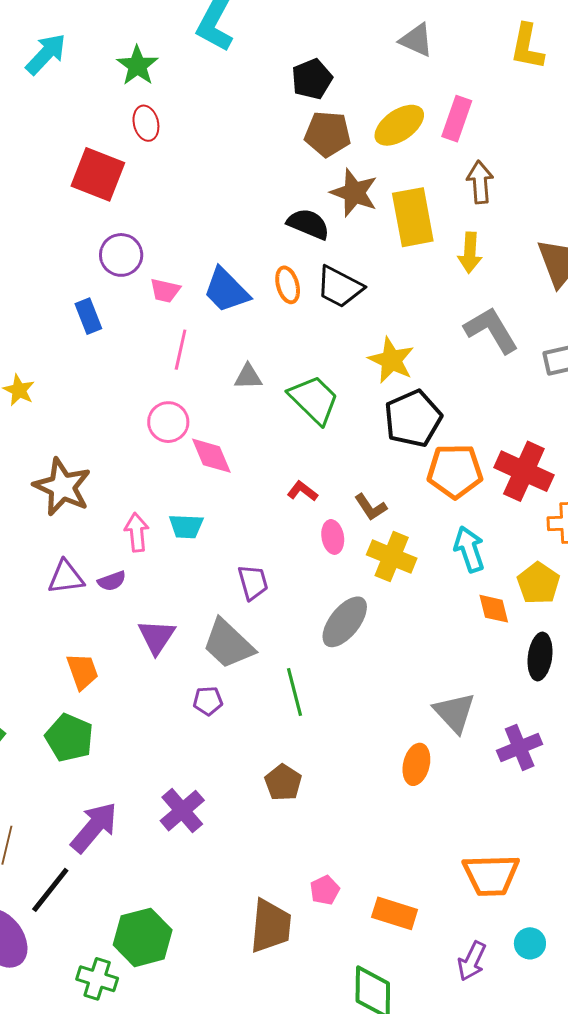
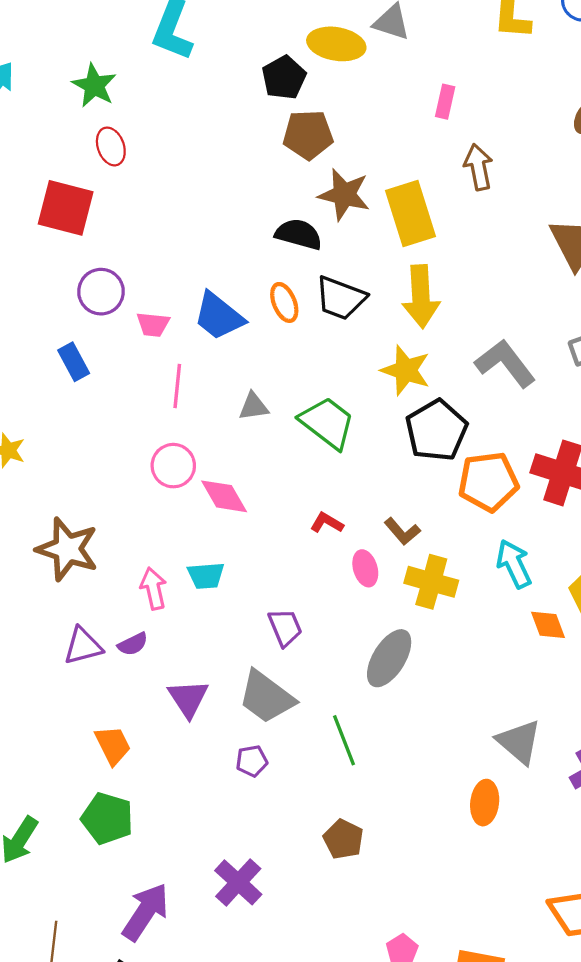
pink rectangle: (457, 119) -> (445, 102), size x0.7
yellow ellipse: (399, 125) -> (336, 44), moved, turned 51
yellow arrow: (470, 253) -> (421, 297), moved, size x1.4
gray L-shape: (491, 330) -> (505, 363), moved

